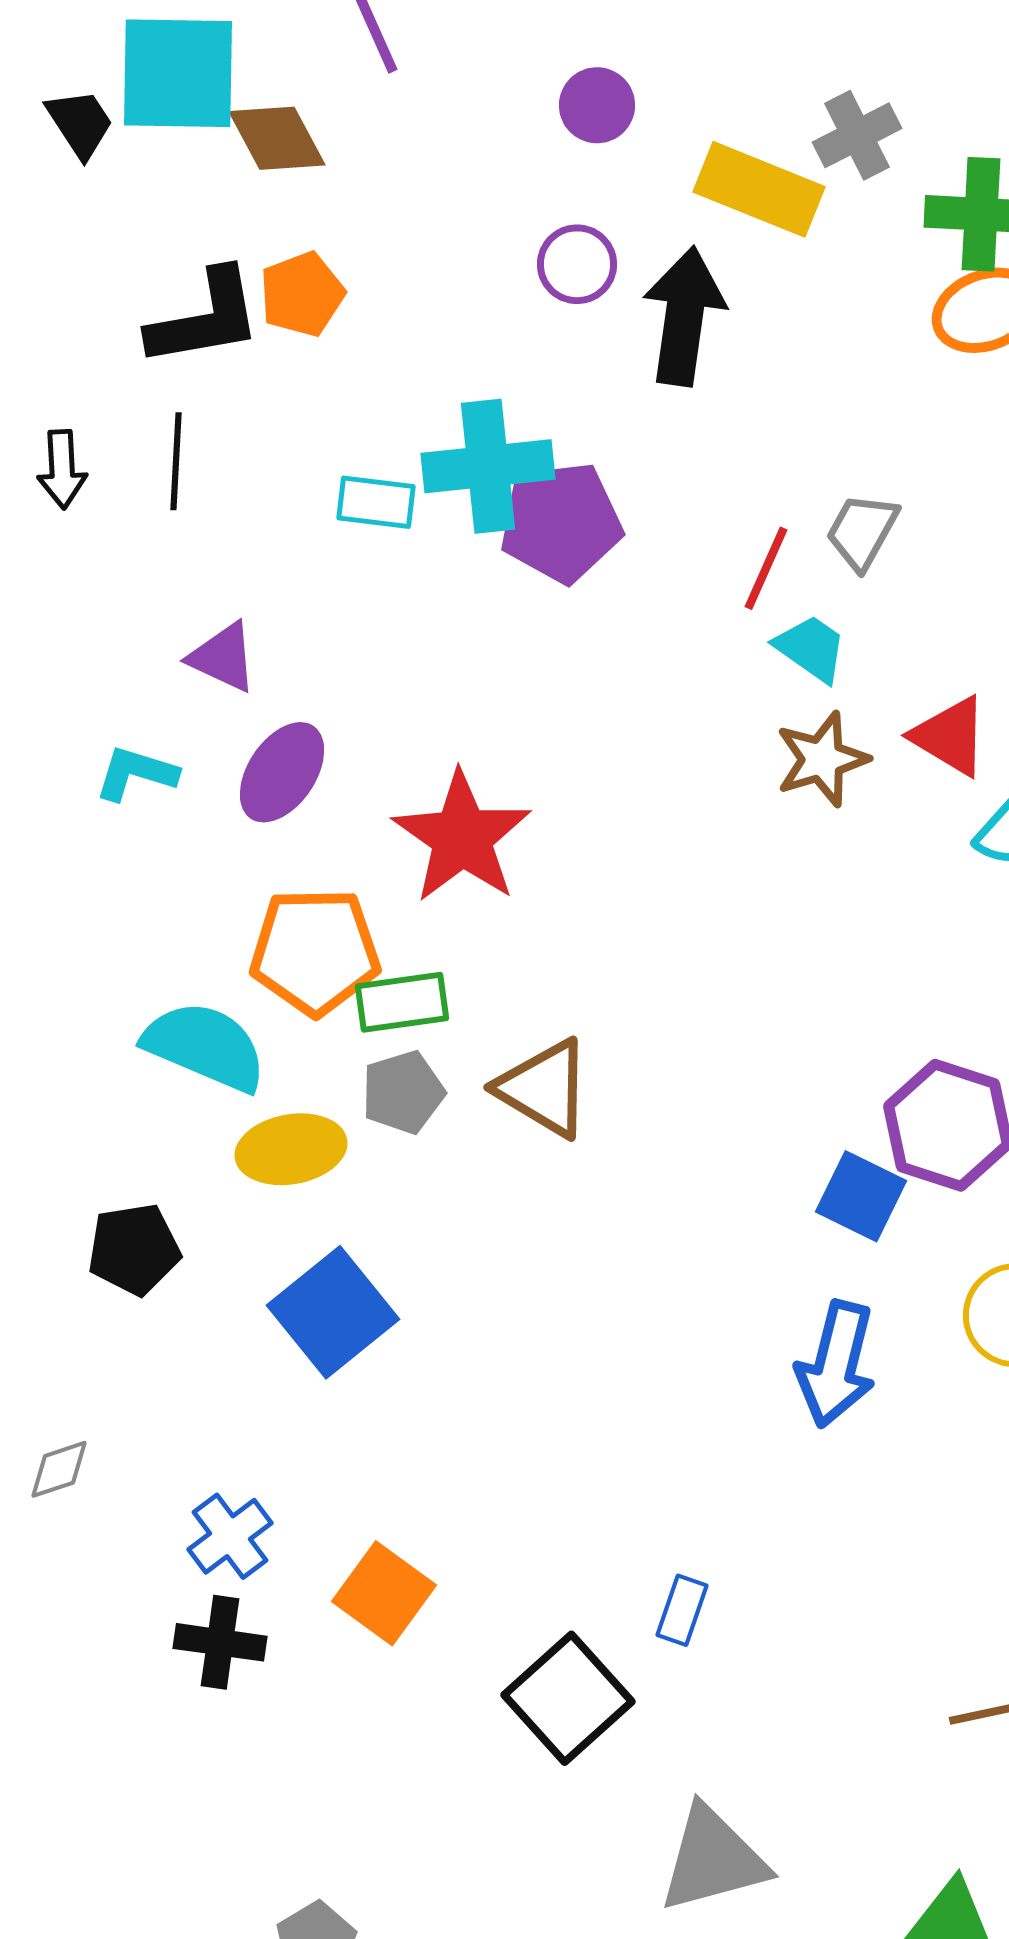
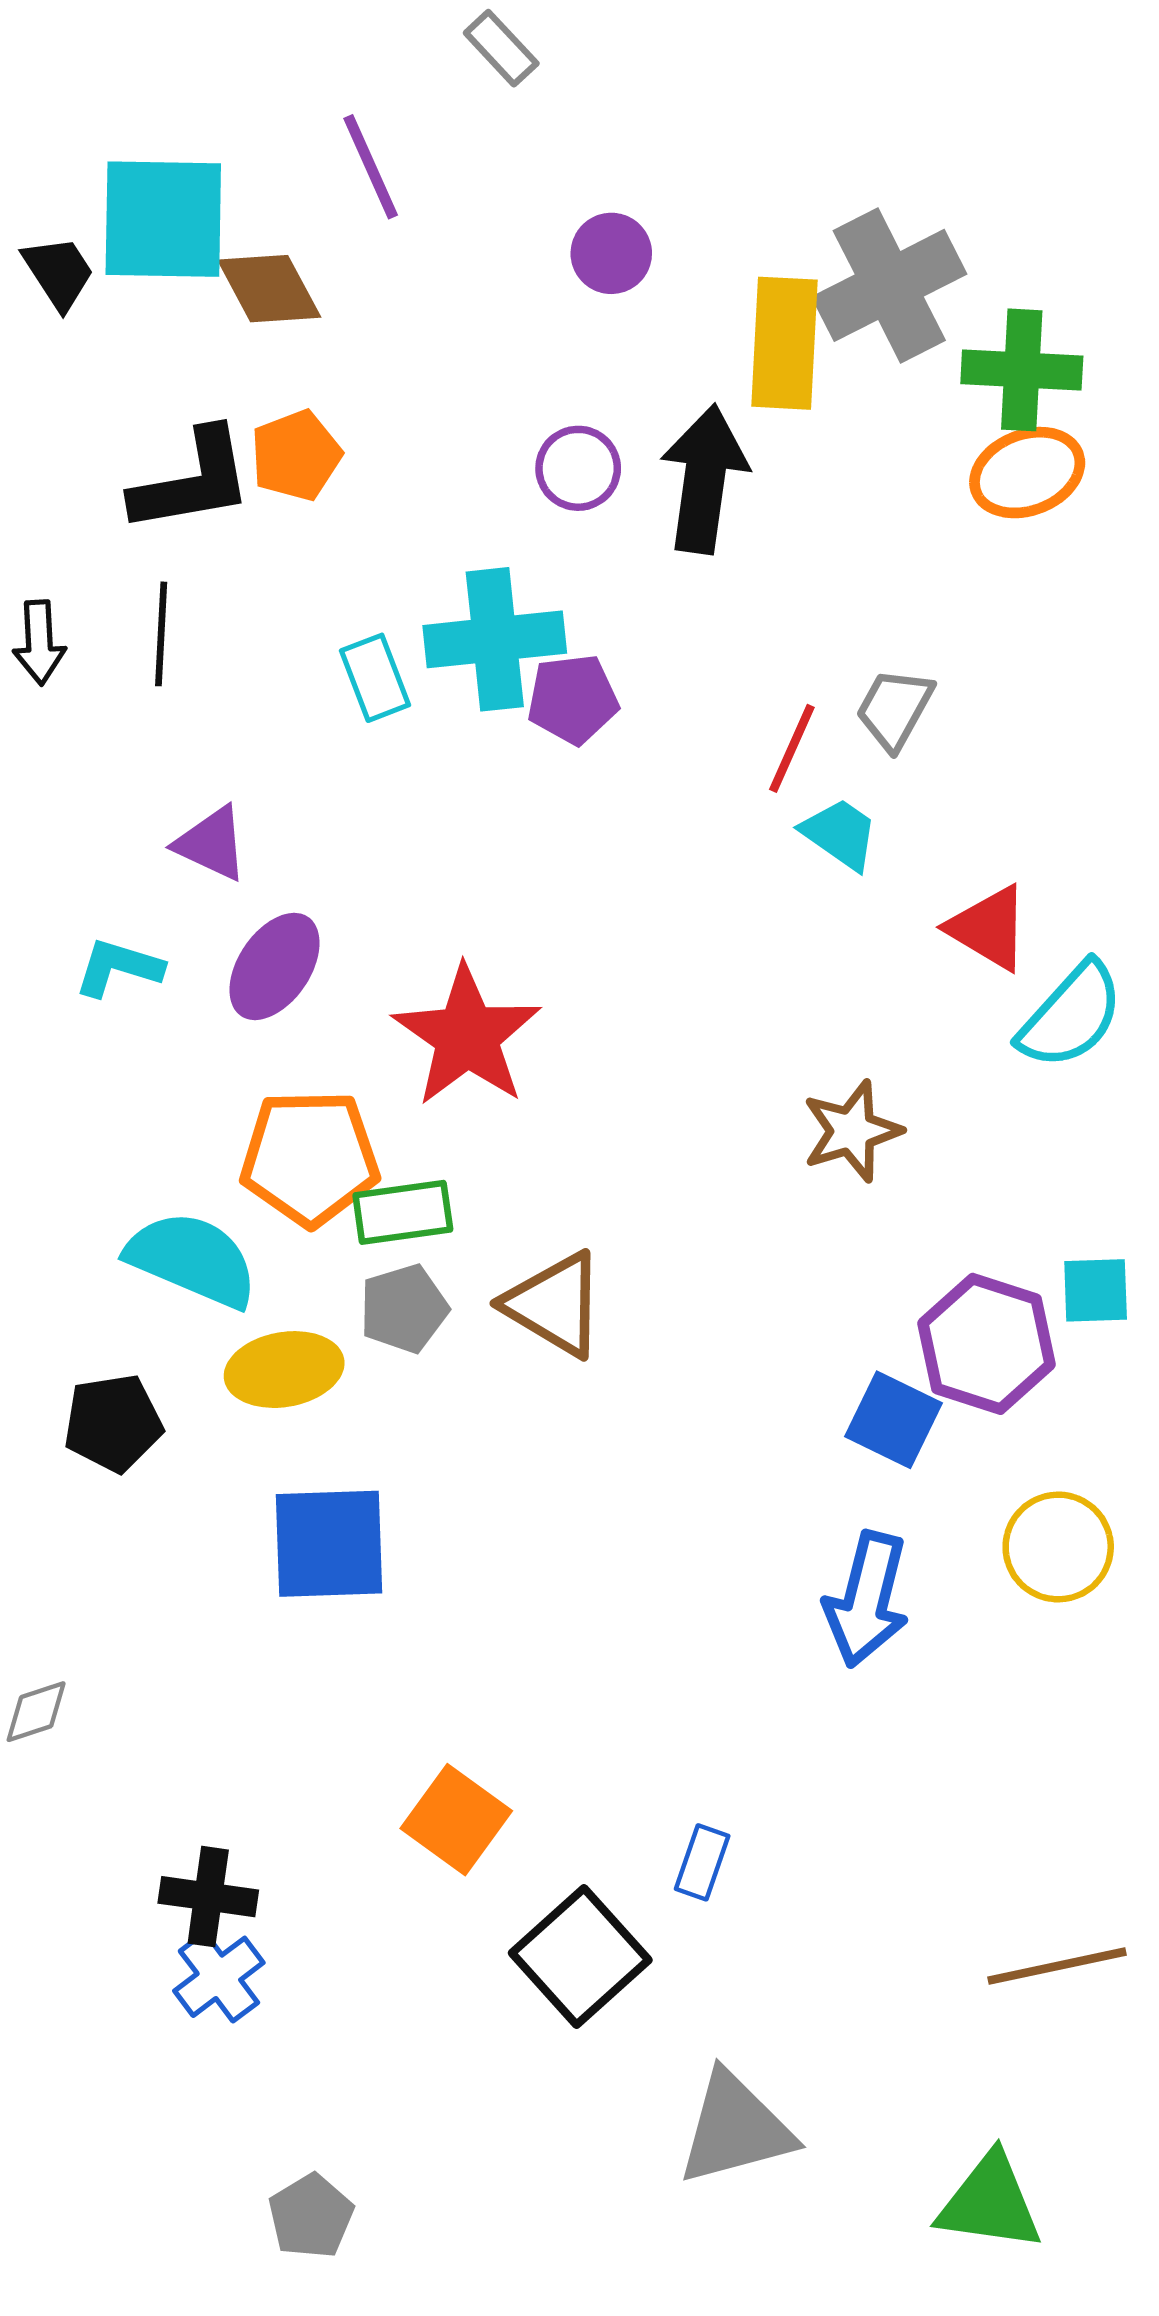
gray cross: (857, 135) -> (889, 285), size x1.6
yellow rectangle: (759, 189) -> (784, 343), turned 71
purple circle: (577, 264) -> (578, 468), moved
cyan rectangle: (376, 502) -> (375, 678), turned 62
purple pentagon: (561, 522) -> (573, 699), size x0.7
brown star: (822, 759) -> (852, 1131), moved
black pentagon: (134, 1249) -> (113, 1423), moved
blue square: (333, 1312) -> (329, 1544), turned 37
blue cross: (230, 1536) -> (219, 1977), moved
orange square: (384, 1593) -> (456, 1820), moved

